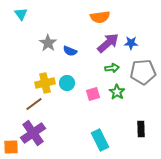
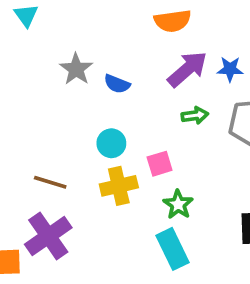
yellow cross: (45, 83) -> (119, 186), moved
green star: (117, 92) -> (178, 204), moved
brown line: (34, 104) -> (50, 182), turned 54

